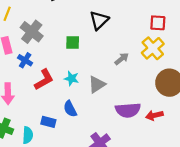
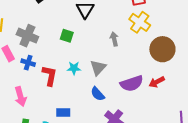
green square: (73, 42) -> (67, 36), turned 32
gray arrow: (122, 59) -> (114, 39), turned -48
red L-shape: (44, 80) -> (50, 76), turned -35
blue semicircle: (70, 109) -> (98, 94), moved

